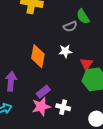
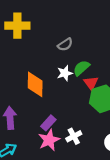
green semicircle: (83, 16) -> (81, 68), moved, turned 91
white cross: (63, 107) -> (74, 136), turned -32

